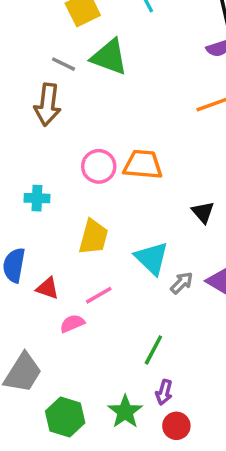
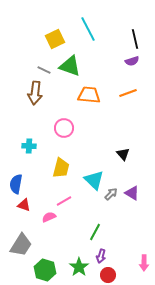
orange trapezoid: (143, 165) -> (89, 95), moved
red triangle: (48, 288) -> (24, 205), moved

